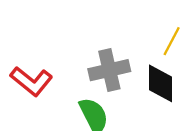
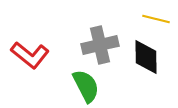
yellow line: (172, 41) -> (156, 19), turned 76

